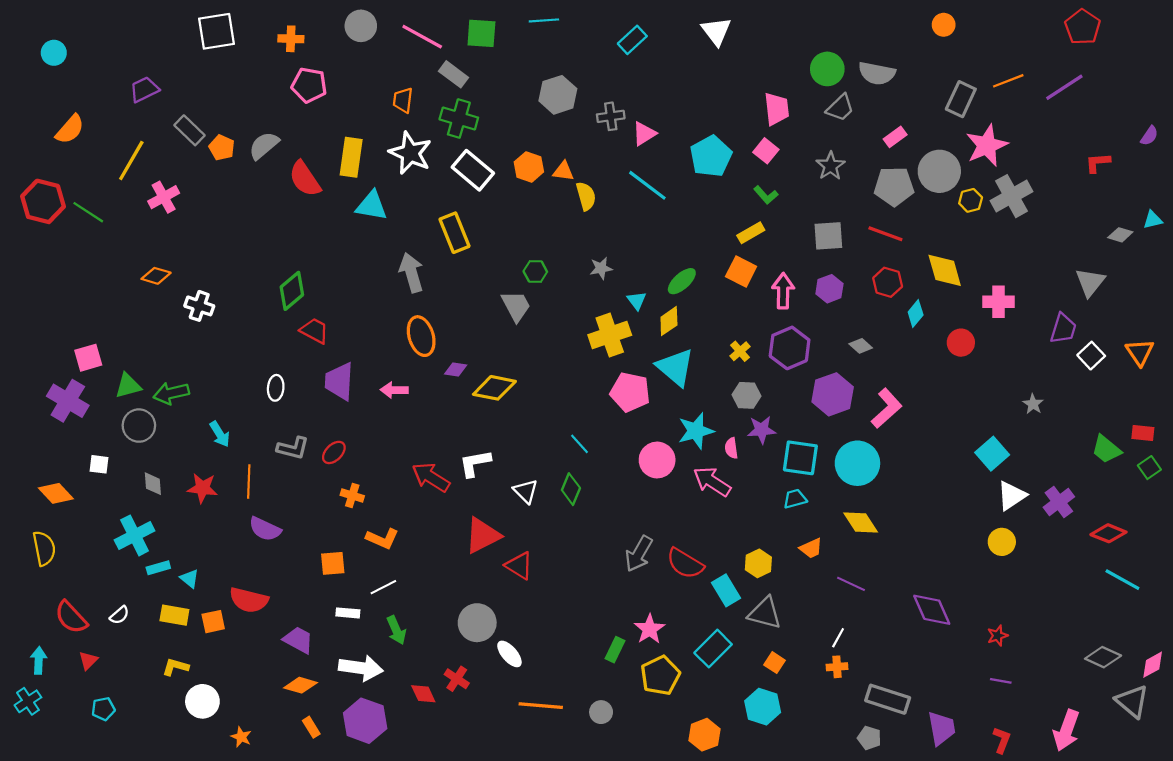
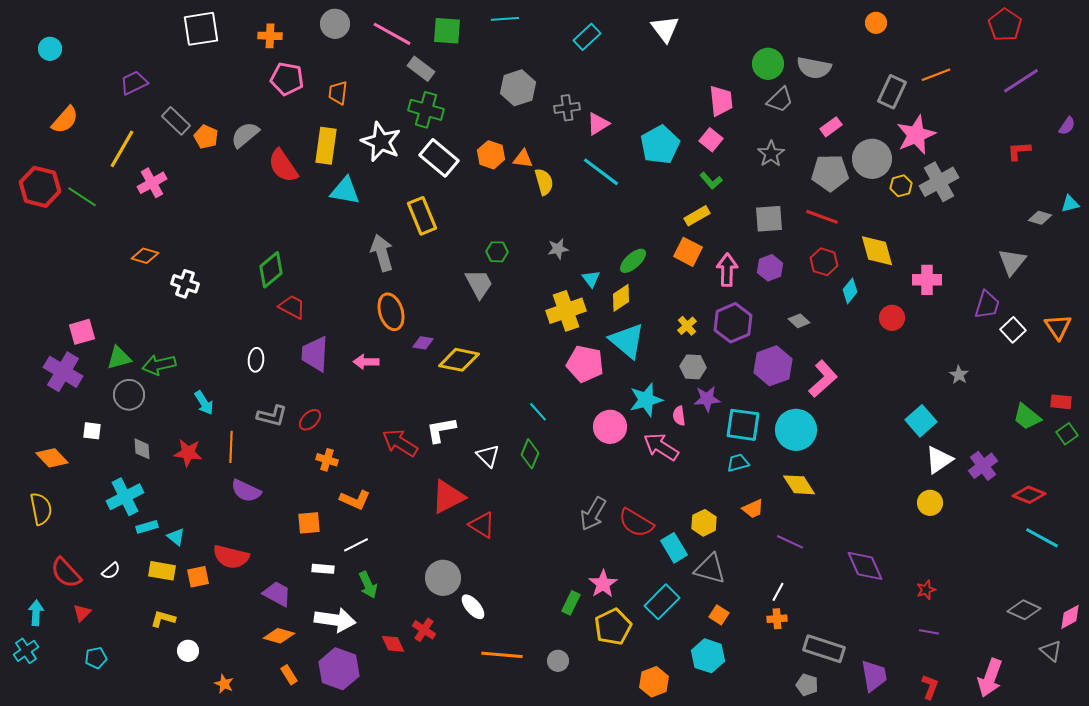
purple line: (1064, 87) -> (1021, 81), moved
orange trapezoid: (403, 100) -> (338, 93), moved
white circle: (202, 701) -> (188, 651), size x0.7
gray triangle: (1132, 701) -> (1051, 651), size x0.7

